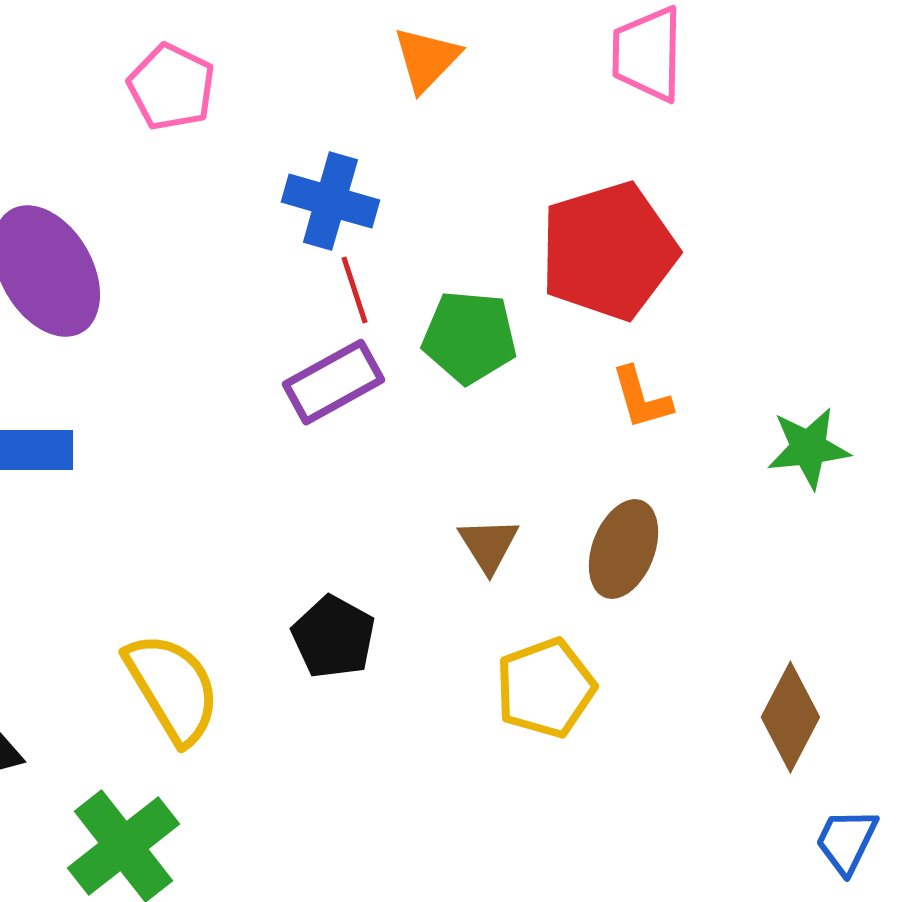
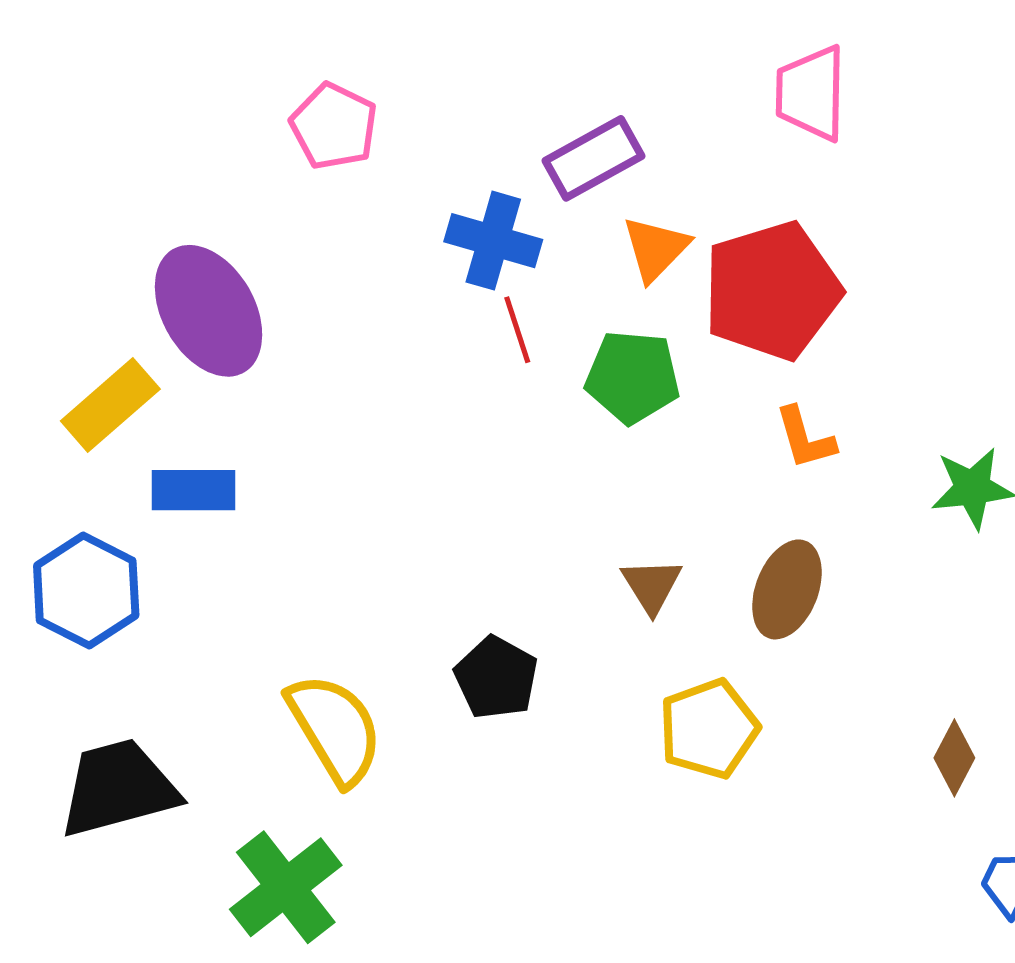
orange triangle: (426, 59) -> (656, 249), moved
purple rectangle: (333, 382) -> (593, 158), moved
brown diamond: (790, 717) -> (954, 758), size x0.7

